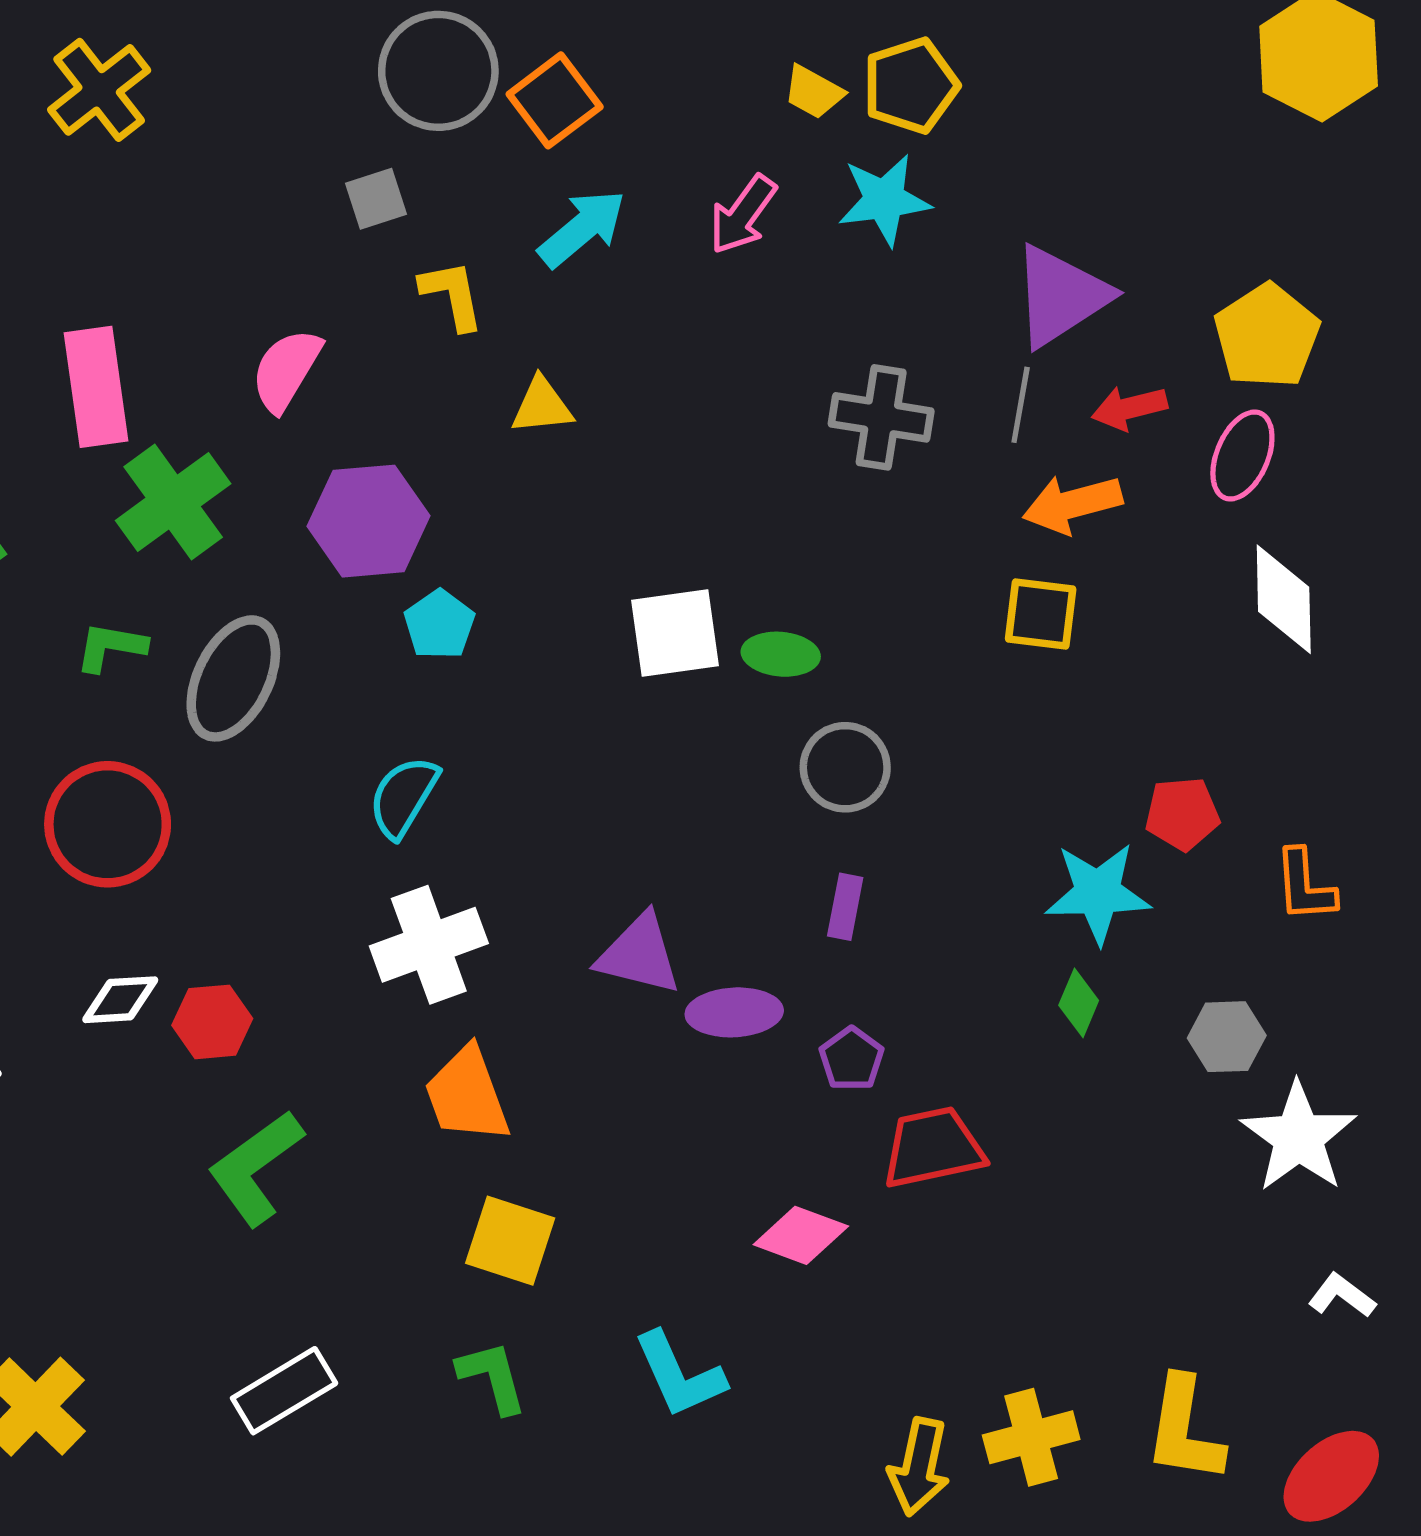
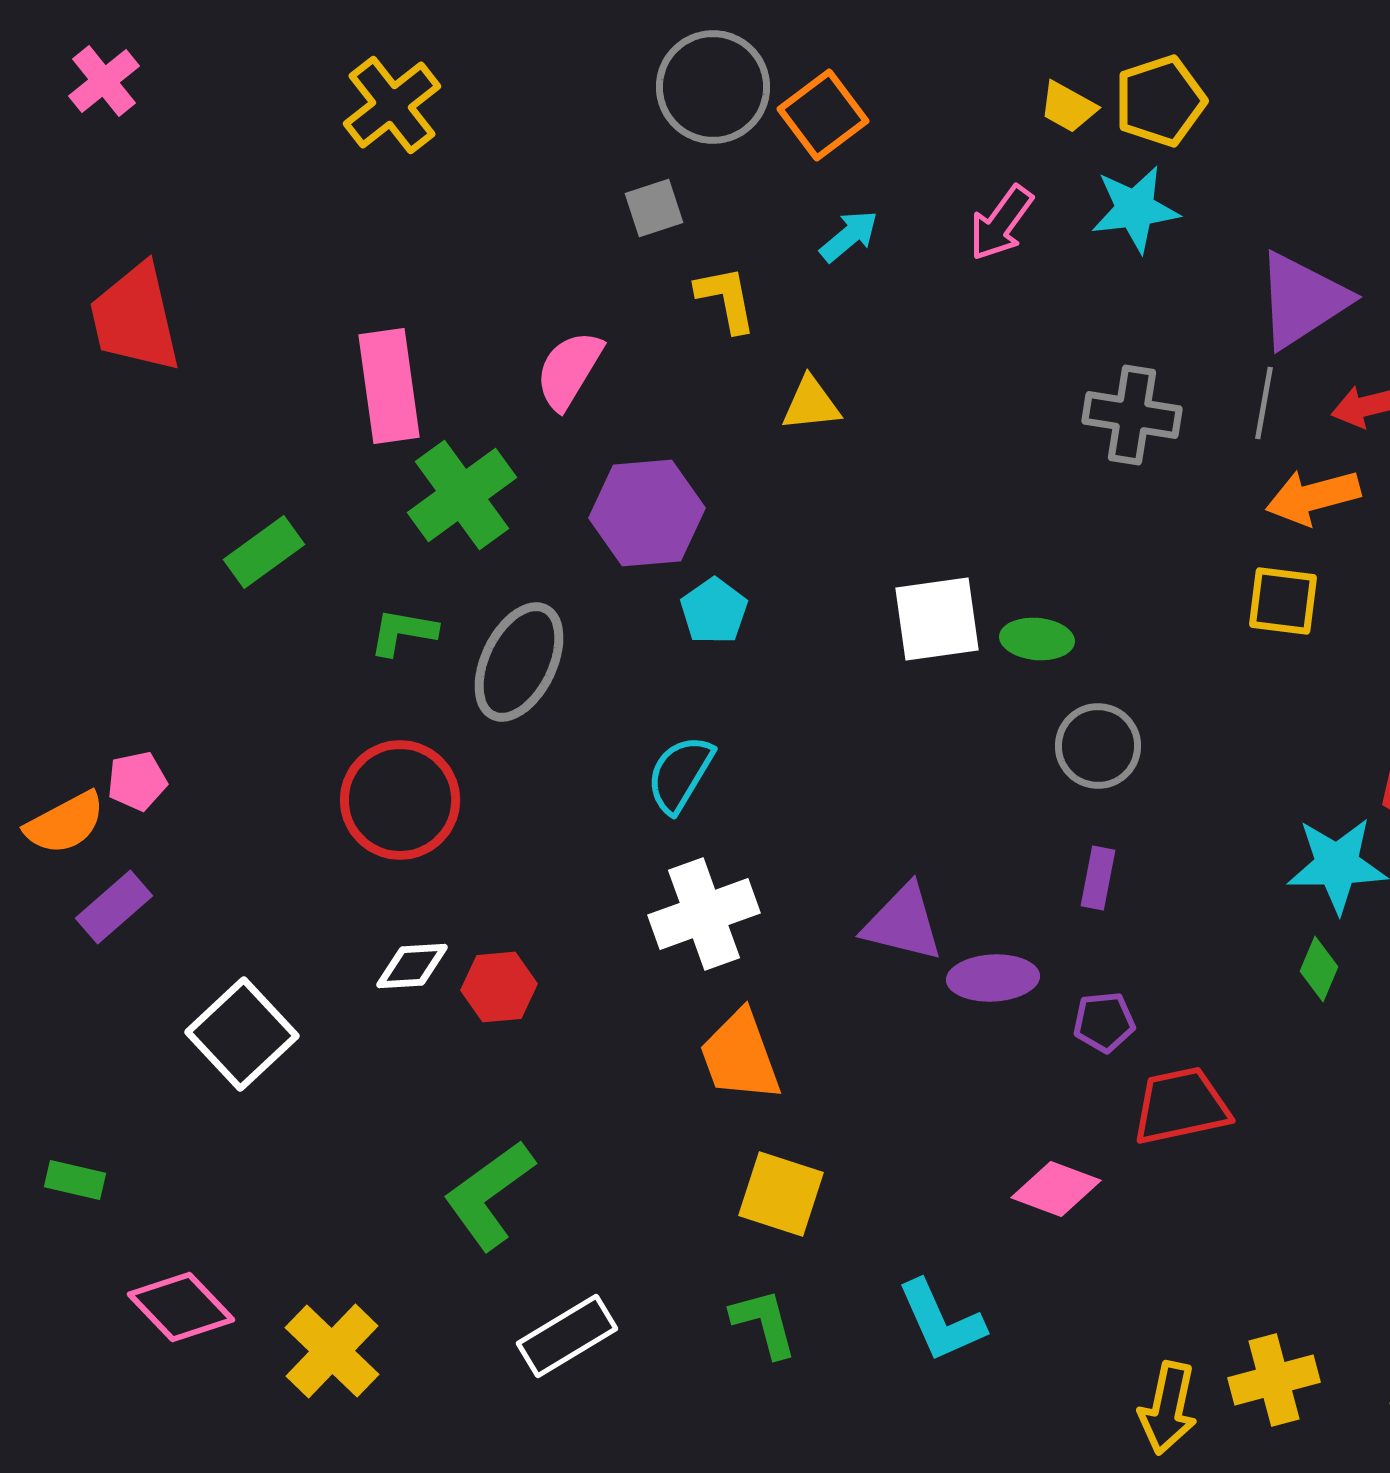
cyan arrow: (582, 228) -> (849, 236), size x0.7
purple pentagon: (852, 1059) -> (1104, 1022), turned 30
green L-shape: (256, 1168) -> (489, 1195), moved

